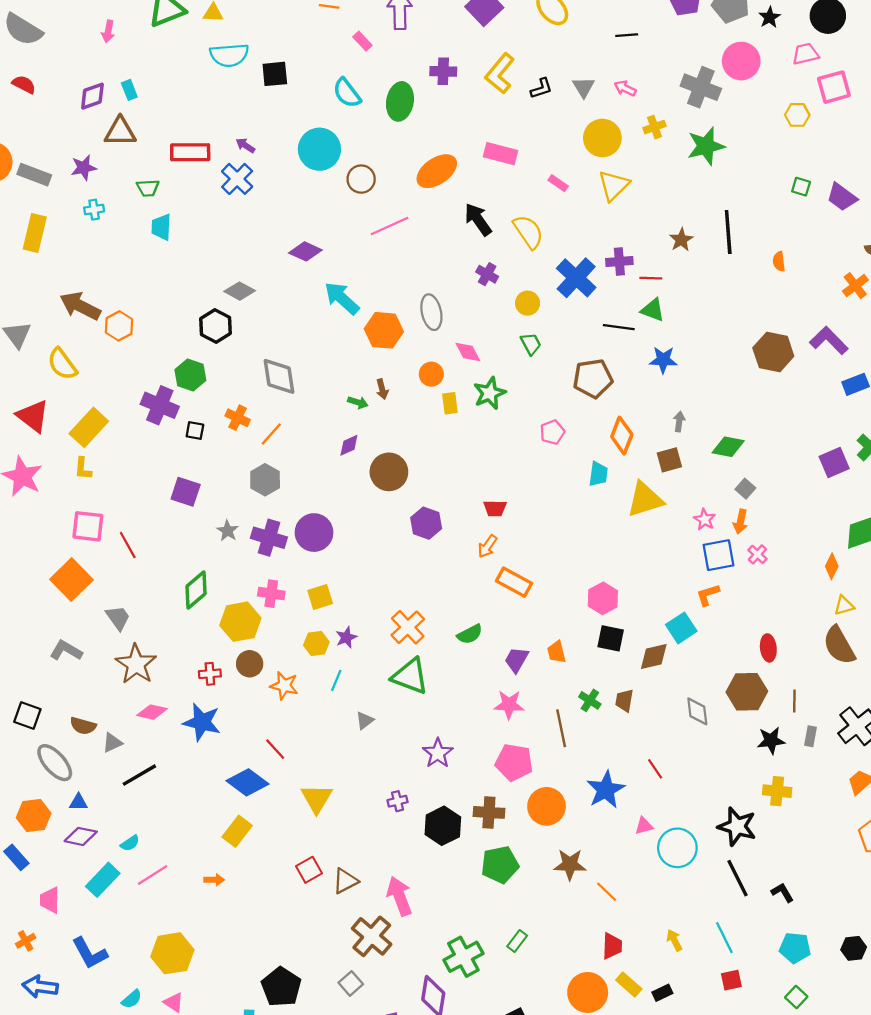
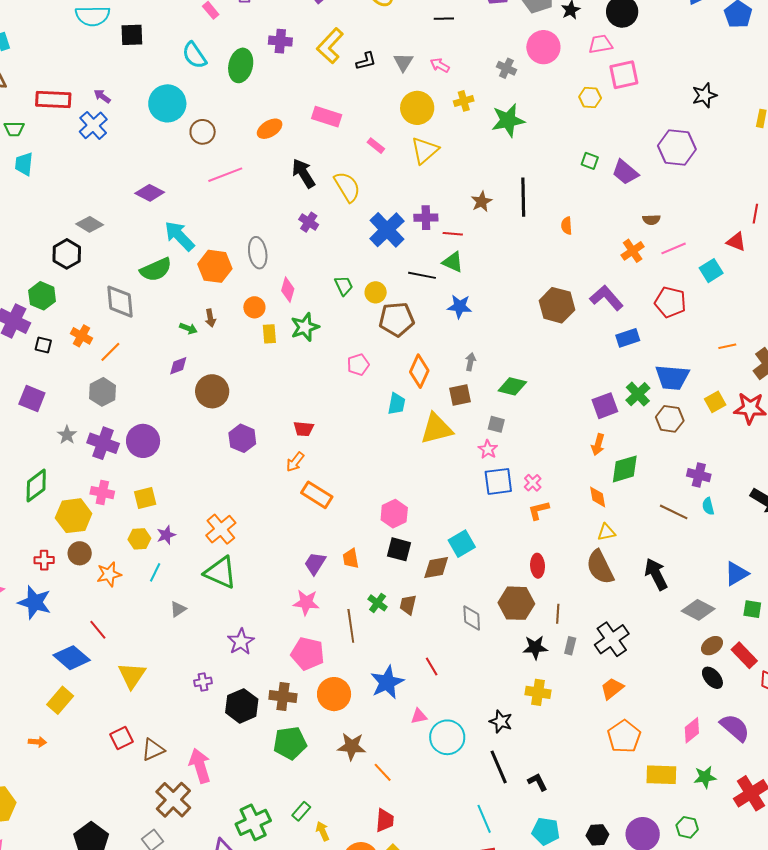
gray cross: (701, 87) -> (506, 68), size x0.6
orange ellipse: (437, 171) -> (270, 129), size x0.7
yellow circle: (528, 303) -> (376, 292), moved
pink diamond: (468, 352) -> (288, 290), turned 40
gray square: (745, 489) -> (496, 424), moved, turned -30
orange arrow: (741, 522) -> (598, 445), moved
orange diamond: (832, 566) -> (598, 497), turned -40
orange L-shape: (708, 595) -> (539, 510), moved
green semicircle: (470, 634) -> (156, 270), moved, size x1.4
orange star: (284, 686) -> (109, 574), turned -30
black star: (737, 827) -> (501, 721), size x0.7
yellow arrow: (674, 940) -> (323, 831), moved

